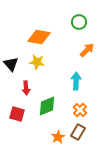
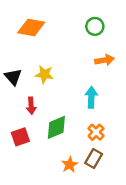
orange diamond: (39, 37) -> (31, 28), moved
orange arrow: (87, 50) -> (104, 60), turned 35
red square: (17, 114) -> (20, 137), turned -35

